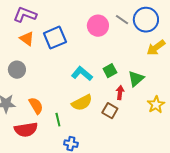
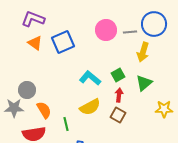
gray line: (122, 20) -> (130, 32), moved, turned -40
yellow arrow: (156, 48) -> (143, 52), moved, turned -36
gray circle: (17, 70) -> (27, 90), moved
red arrow: (120, 93) -> (119, 95), moved
yellow star: (156, 105) -> (164, 109), turned 30

